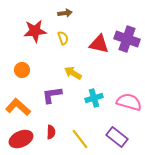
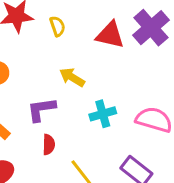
purple cross: (127, 39) -> (151, 28), turned 30
red semicircle: (51, 132) -> (49, 145), moved

